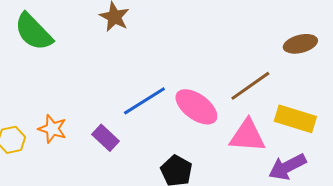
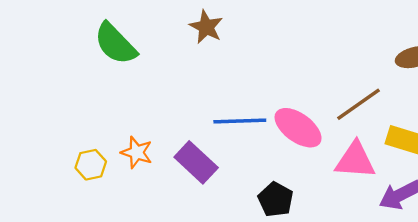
blue line: (144, 101) -> (240, 121), turned 30
purple rectangle: (105, 138) -> (196, 162), size x1.4

